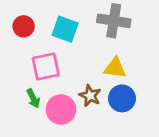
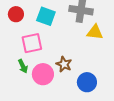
yellow triangle: (115, 68) -> (95, 32), moved
blue circle: (122, 98) -> (87, 82), moved

